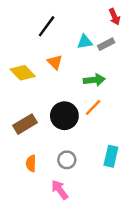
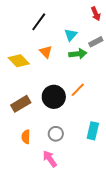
cyan triangle: (85, 42) -> (71, 35), turned -40
gray rectangle: (106, 44) -> (96, 42), moved
green arrow: (94, 80) -> (78, 54), moved

